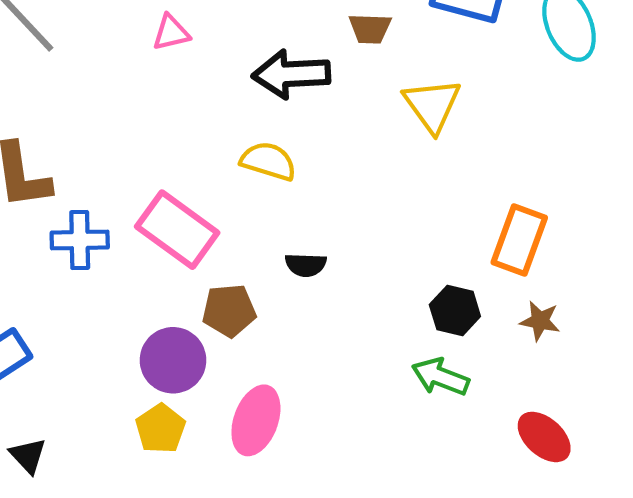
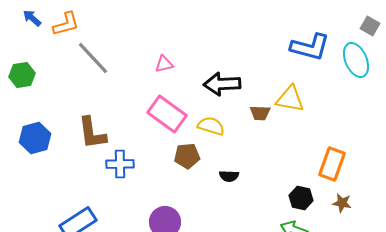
brown trapezoid: (370, 29) -> (260, 113), moved
yellow triangle: (432, 105) -> (290, 99), turned -44
pink rectangle: (177, 230) -> (167, 114), moved
brown pentagon: (229, 310) -> (187, 156), moved

